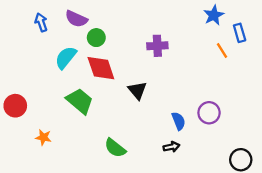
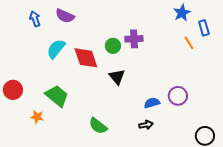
green circle: (96, 38) -> (113, 46), moved
green trapezoid: (80, 101) -> (57, 96), moved
blue semicircle: (179, 121) -> (152, 103), turned -84

